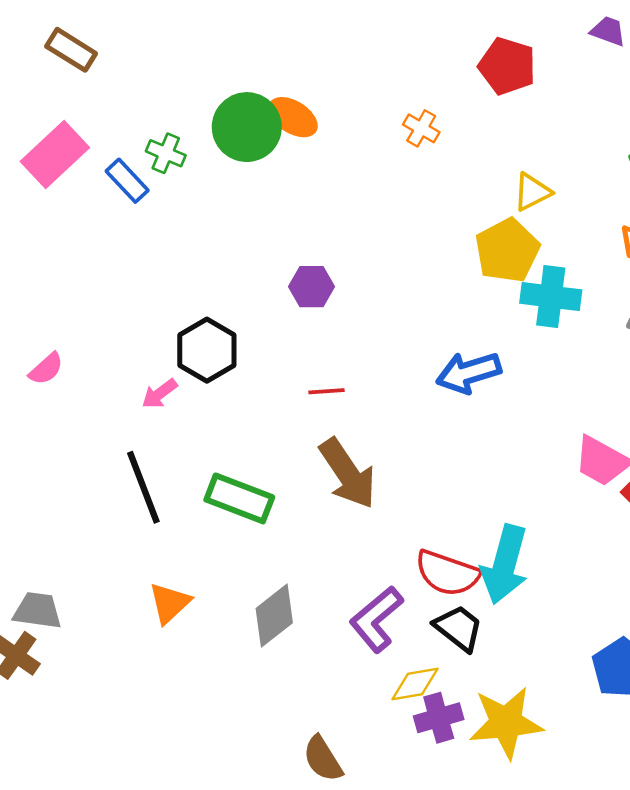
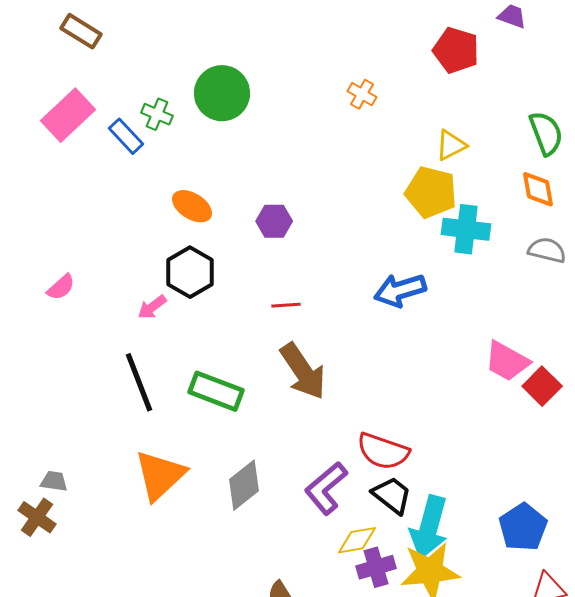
red pentagon: (507, 66) -> (456, 50), moved
orange ellipse: (293, 117) -> (192, 206), moved
yellow pentagon: (507, 250) -> (431, 192), turned -30
cyan arrow: (505, 564) -> (429, 527), moved
orange triangle: (170, 603) -> (160, 475), size x1.5
gray trapezoid: (37, 611) -> (54, 481), size x0.7

